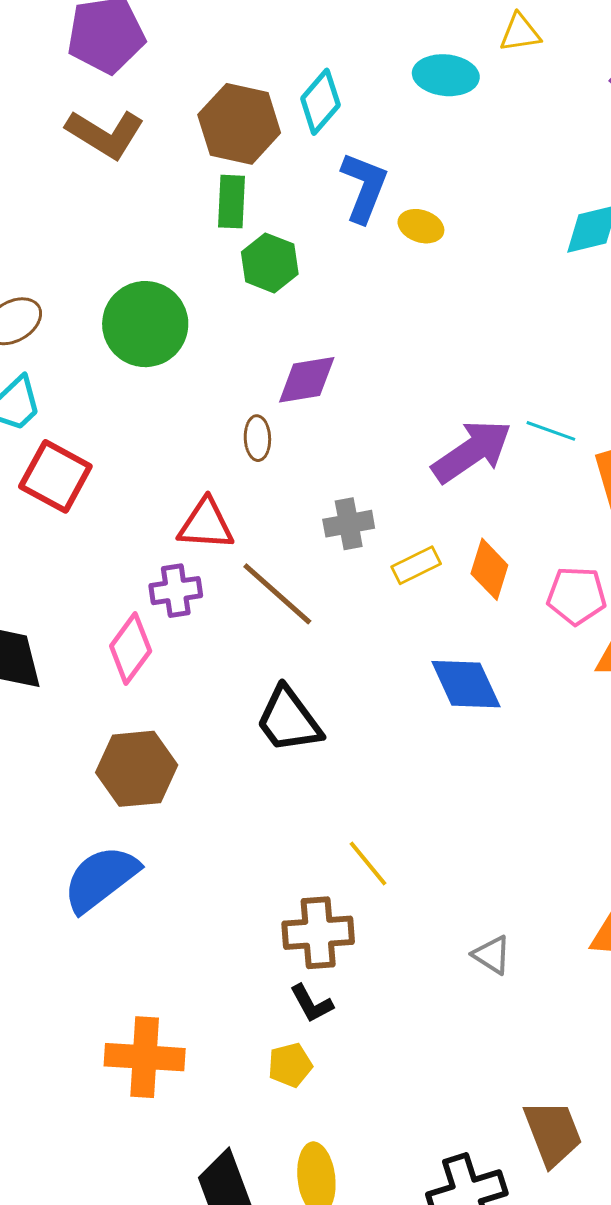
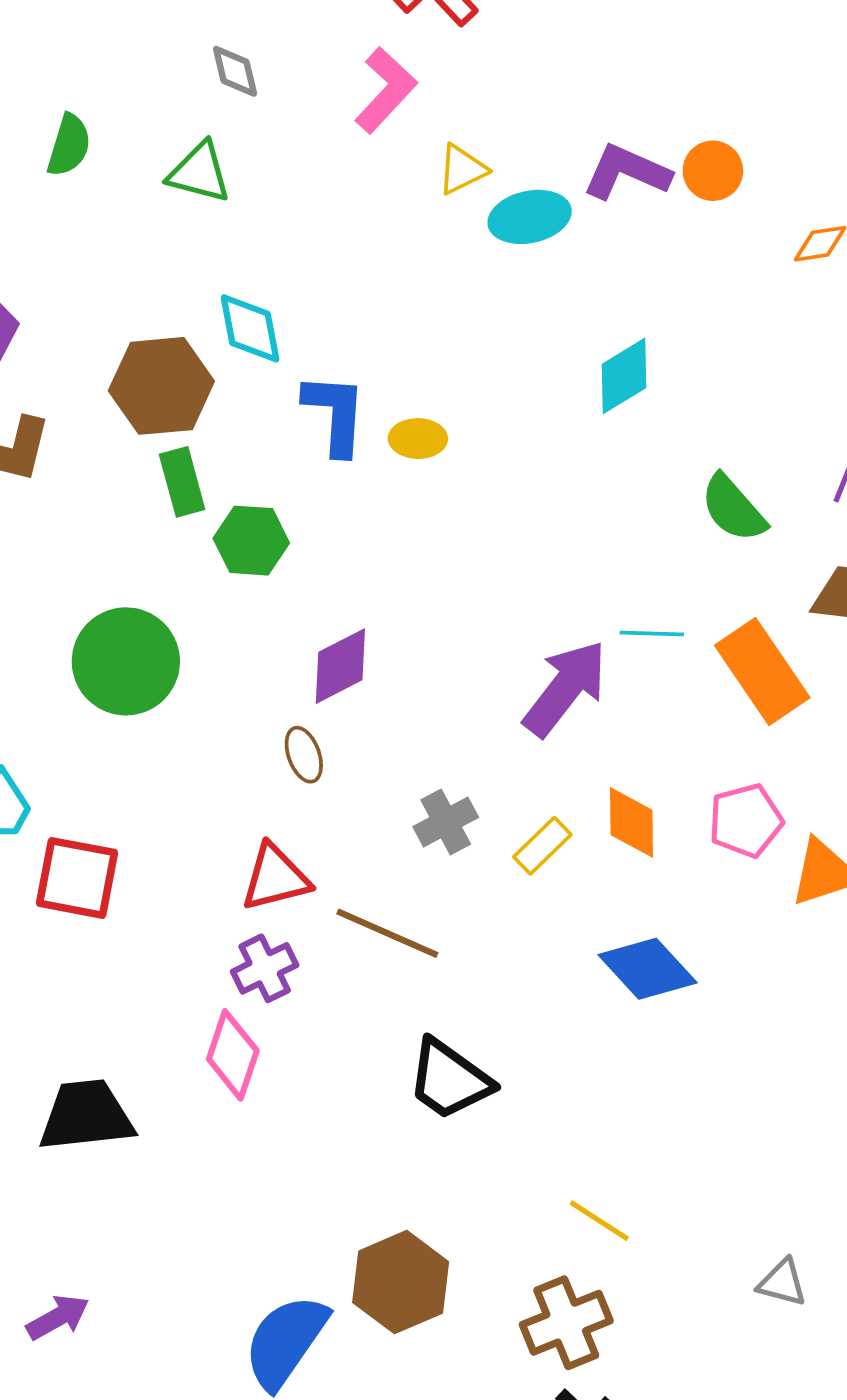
cyan ellipse: (446, 75) -> (530, 217), moved
cyan diamond: (320, 102) -> (250, 328), turned -34
brown hexagon: (137, 769) -> (401, 1282), moved

